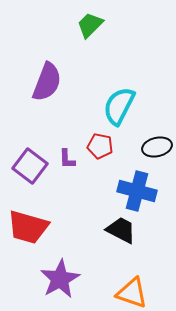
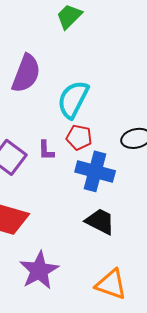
cyan semicircle: (119, 106) -> (73, 99), moved
blue cross: (137, 191) -> (95, 171), moved

